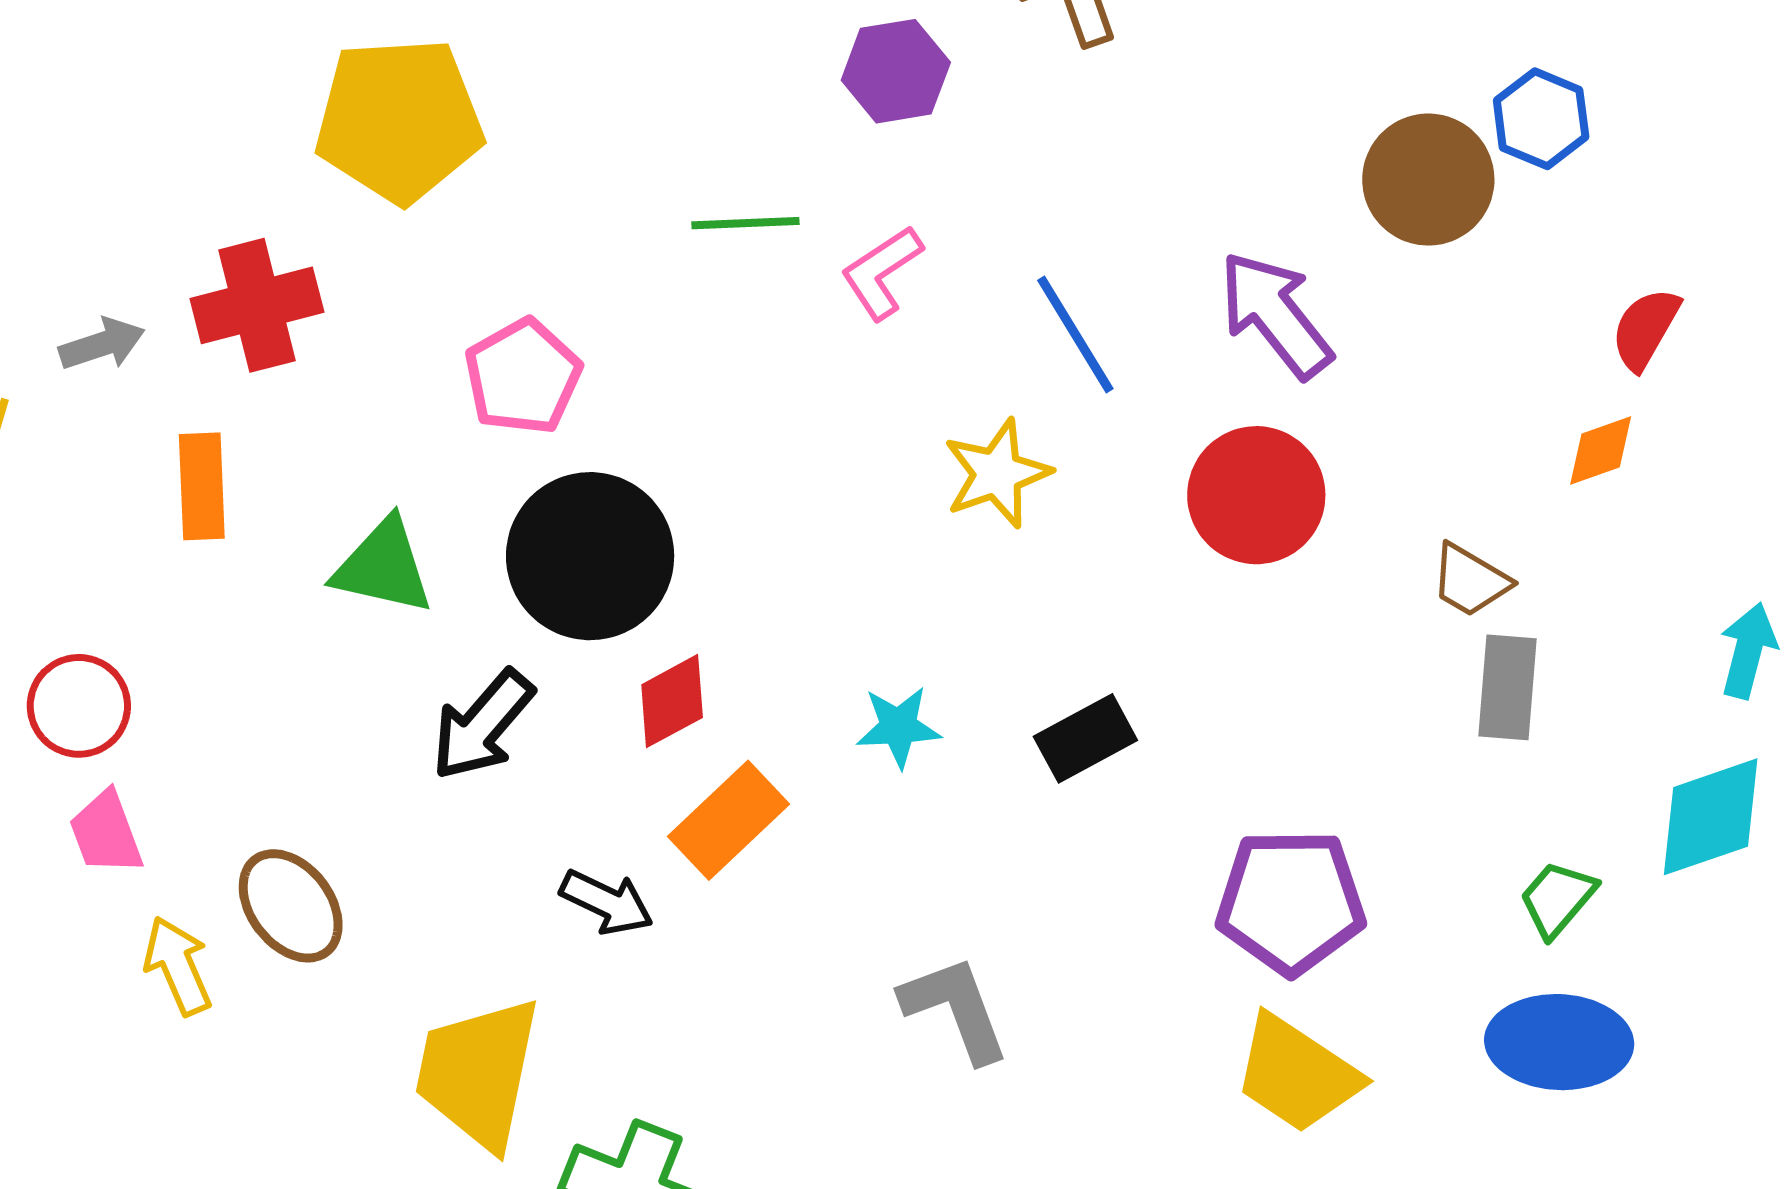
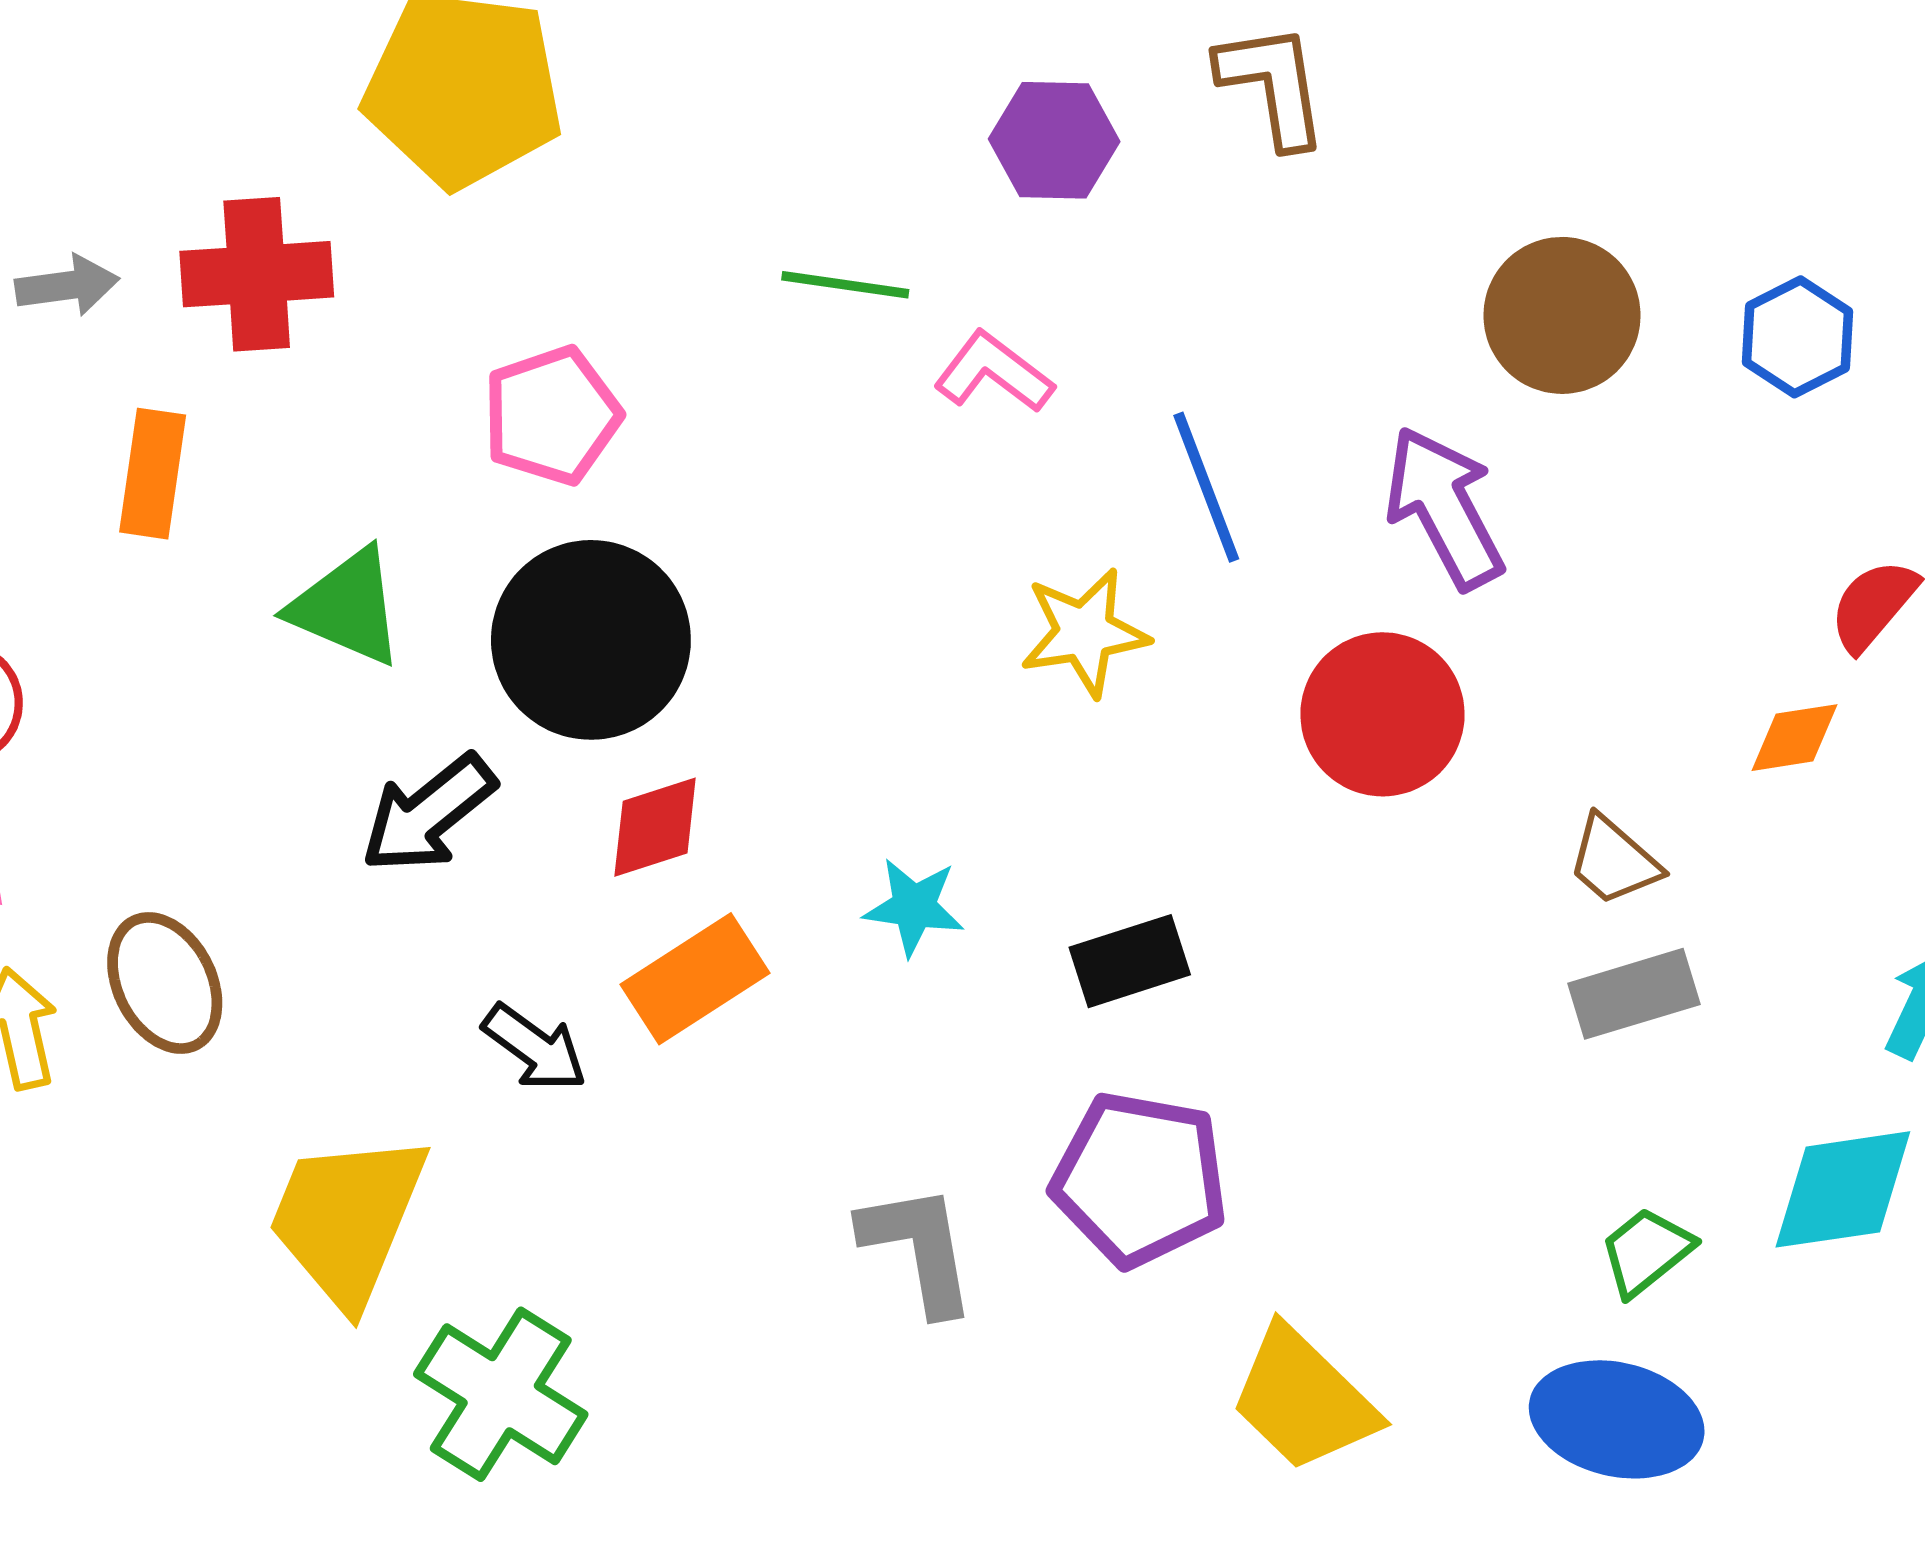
brown circle: (1428, 180) -> (1562, 315), moved
pink L-shape: (882, 272) -> (994, 372), turned 60
gray rectangle: (1507, 687) -> (1634, 994), turned 58
purple pentagon: (1291, 902) -> (1140, 1179), moved

